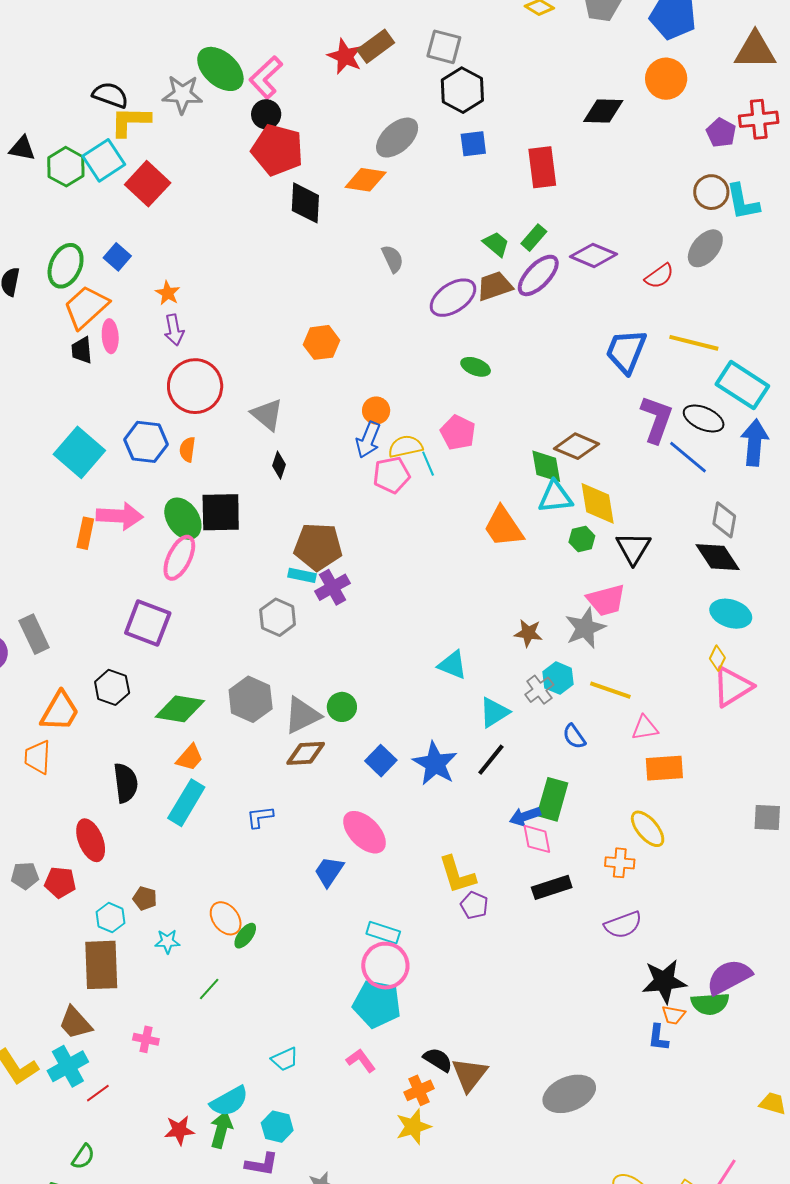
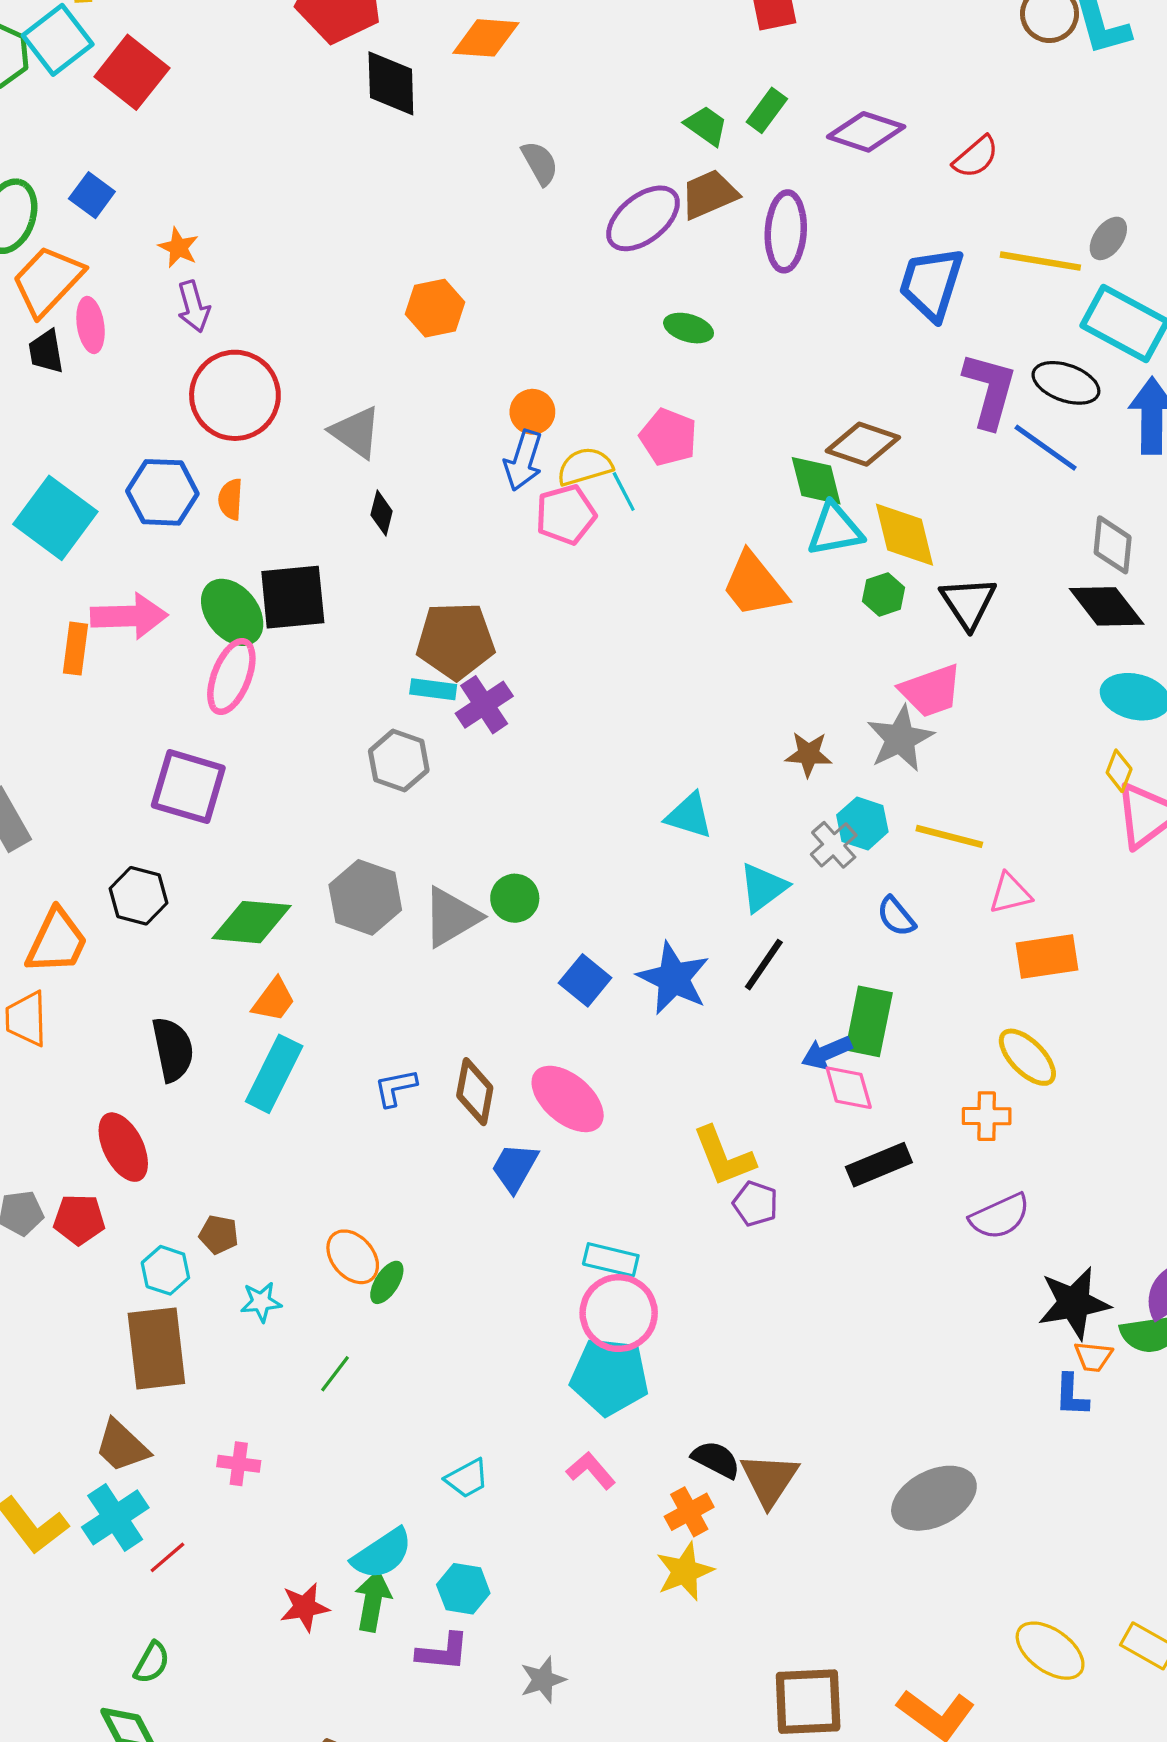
gray ellipse: (705, 248) -> (1108, 238), moved, size x0.7
purple ellipse: (538, 275) -> (786, 231), moved, turned -36
brown diamond: (306, 753) -> (475, 1092), moved, turned -72

